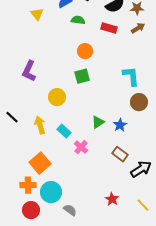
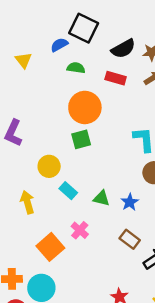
orange circle: (85, 51) -> (85, 107), size x1.6
green triangle: (98, 122) -> (102, 198), turned 48
cyan rectangle: (64, 131) -> (68, 191), moved
orange square: (40, 163) -> (50, 247), moved

